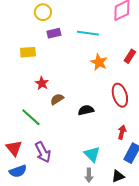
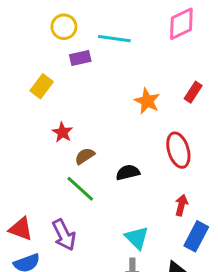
cyan line: (88, 33) -> (114, 39), moved
yellow rectangle: (28, 52) -> (42, 86), turned -49
green line: (31, 117) -> (80, 189), moved
red triangle: (14, 148) -> (21, 229), turned -30

